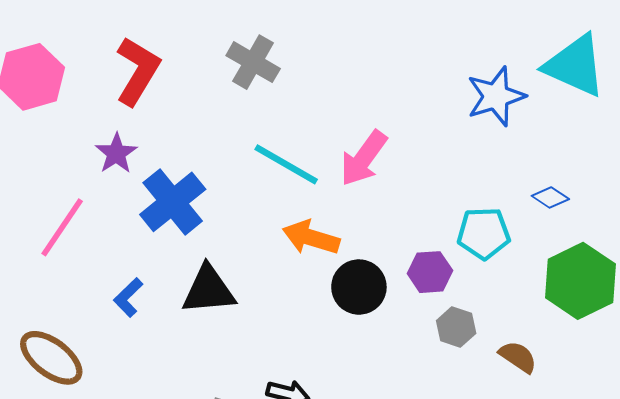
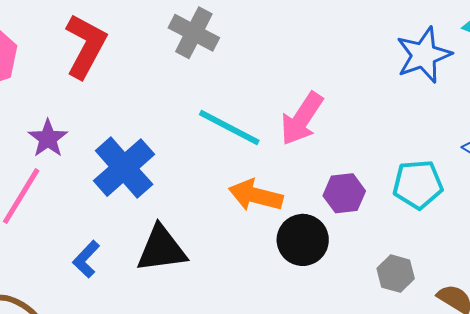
purple star: (116, 153) -> (48, 138), moved
purple hexagon: (430, 272) -> (344, 193), moved

